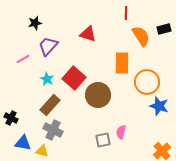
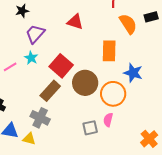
pink line: (23, 59) -> (10, 67), moved
cyan star: (47, 79) -> (31, 58), moved
orange circle: (147, 82) -> (113, 94), moved
brown rectangle: (50, 105) -> (50, 91), moved
blue star: (159, 106) -> (133, 73), moved

